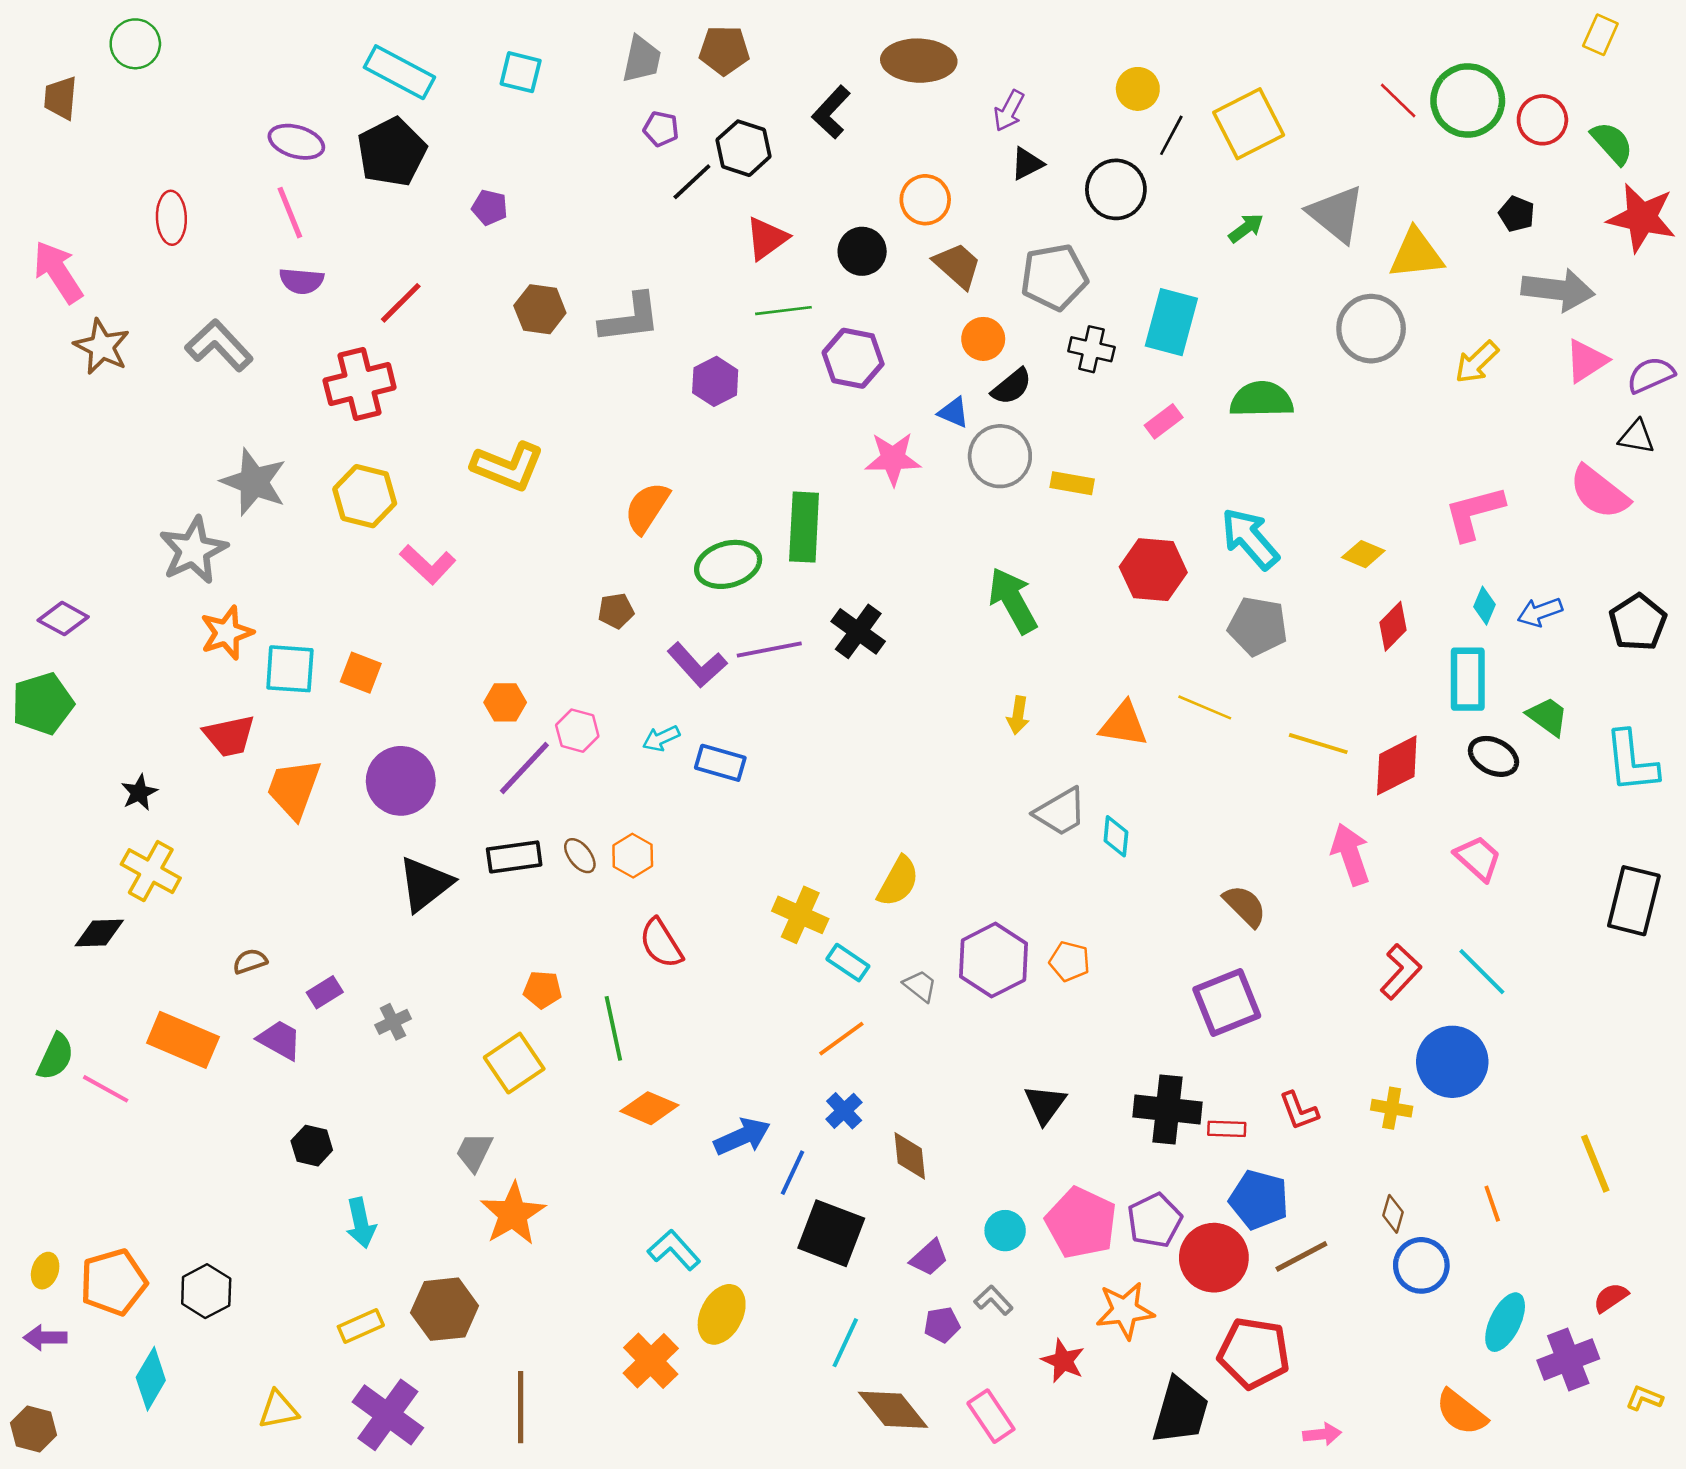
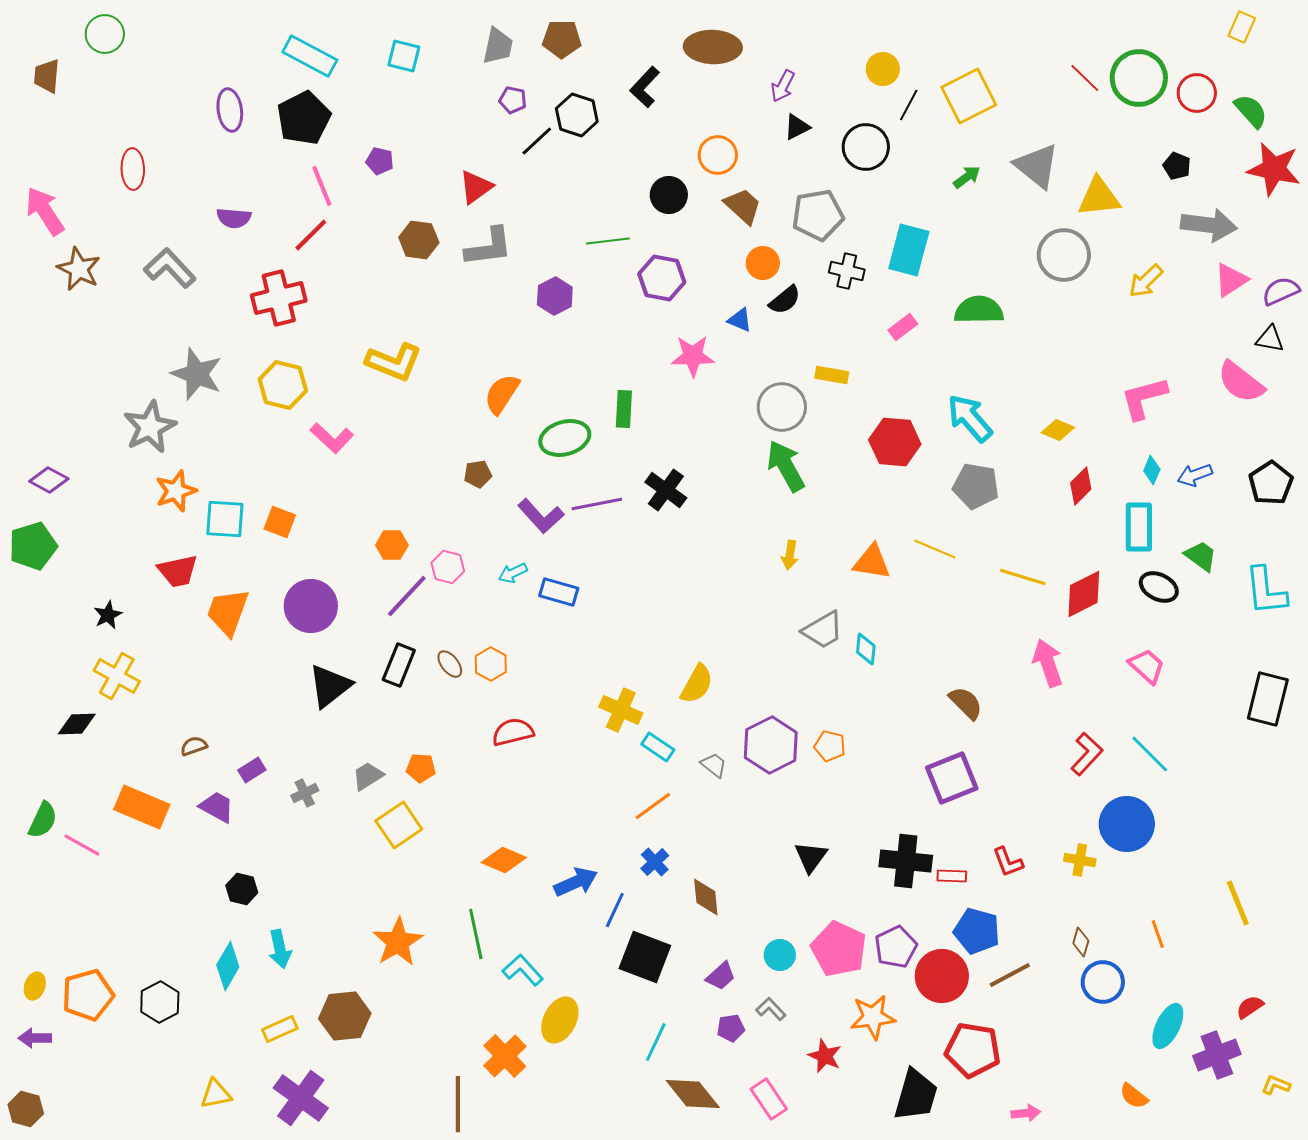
purple ellipse: (296, 142) -> (230, 110), turned 66
pink line: (290, 213) -> (322, 186), moved
red triangle: (767, 238) -> (476, 187), moved
gray circle: (1000, 456) -> (782, 407), moved
green rectangle: (804, 527) -> (624, 409), size x0.7
black rectangle: (514, 857) -> (399, 665), turned -60
red semicircle: (661, 943) -> (513, 732), turned 108
green line: (613, 1028) -> (476, 934), moved
gray trapezoid: (474, 1152) -> (368, 776), moved, turned 32
cyan diamond: (151, 1379) -> (228, 966), moved
brown line: (521, 1407) -> (458, 1104), moved
orange semicircle: (1461, 1412) -> (1134, 1096), size x0.7

